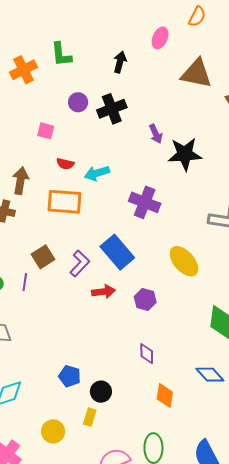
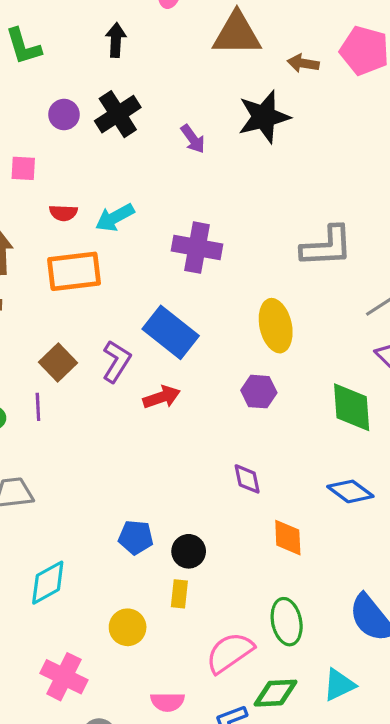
black star: (185, 154) -> (264, 117), moved
yellow ellipse: (184, 261) -> (276, 326), turned 40
purple hexagon: (145, 300) -> (259, 392), moved

